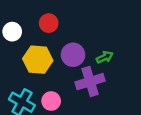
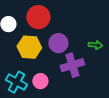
red circle: (49, 23) -> (38, 17), size x1.5
green arrow: (105, 57) -> (95, 45), moved, turned 32

